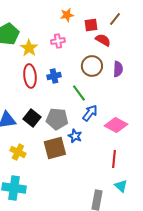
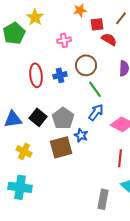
orange star: (67, 15) -> (80, 10), moved
yellow star: (29, 48) -> (35, 17), moved
brown circle: (92, 66) -> (86, 65), moved
green line: (79, 93) -> (95, 89), moved
gray pentagon: (57, 119) -> (63, 118), turned 30

